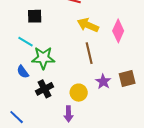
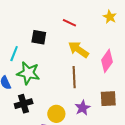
black square: (35, 16) -> (39, 37), moved
cyan line: (26, 42) -> (14, 54), turned 70
brown square: (127, 79) -> (108, 99), moved

